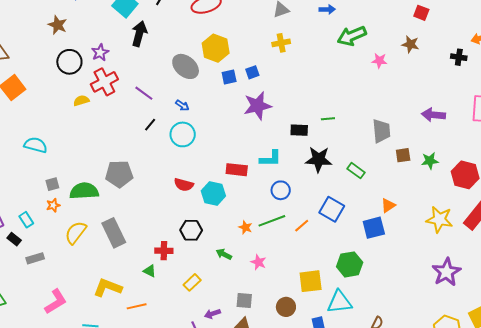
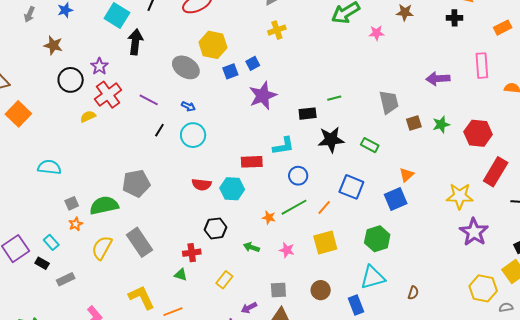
yellow star: (439, 219) -> (460, 196), moved
yellow square: (311, 281) -> (325, 243), moved
yellow L-shape: (108, 288) -> (142, 297), turned 52

